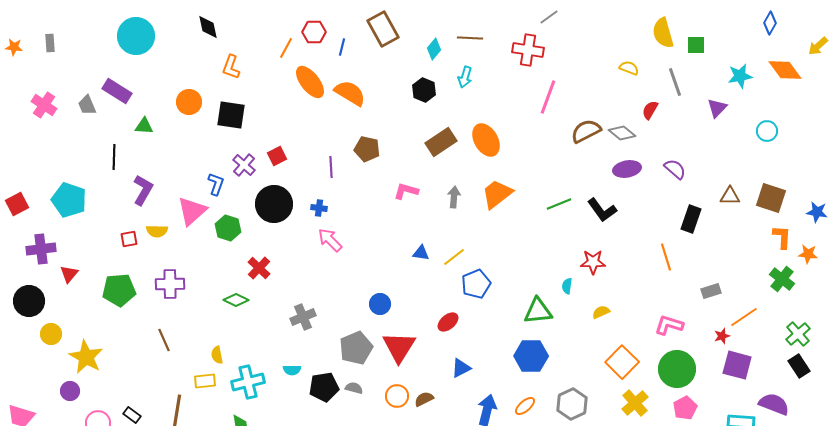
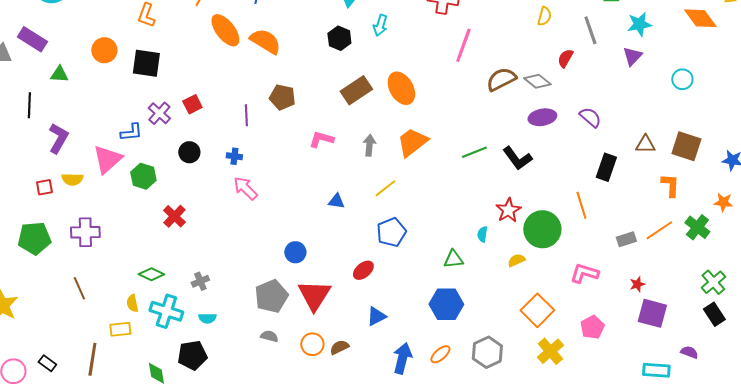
yellow semicircle: (629, 68) -> (544, 16), turned 84
cyan star: (740, 76) -> (639, 24), moved
blue L-shape: (216, 184) -> (131, 132), turned 65
black circle: (274, 204) -> (189, 152), size x0.6
orange L-shape: (782, 237) -> (670, 185), moved
yellow line: (454, 257) -> (385, 188), moved
red star: (593, 262) -> (508, 210), turned -30
green diamond: (236, 300) -> (151, 274), moved
green triangle: (538, 311) -> (453, 259), size x0.7
gray cross: (303, 317) -> (200, 281), moved, size x0.7
orange line: (744, 317) -> (659, 230), moved
green circle: (677, 369) -> (542, 229), moved
cyan cross: (248, 382) -> (166, 311), moved, turned 32
black pentagon: (324, 387) -> (192, 355), moved
purple semicircle: (774, 404) -> (689, 352), size x0.6
pink pentagon: (685, 408) -> (592, 327), moved

